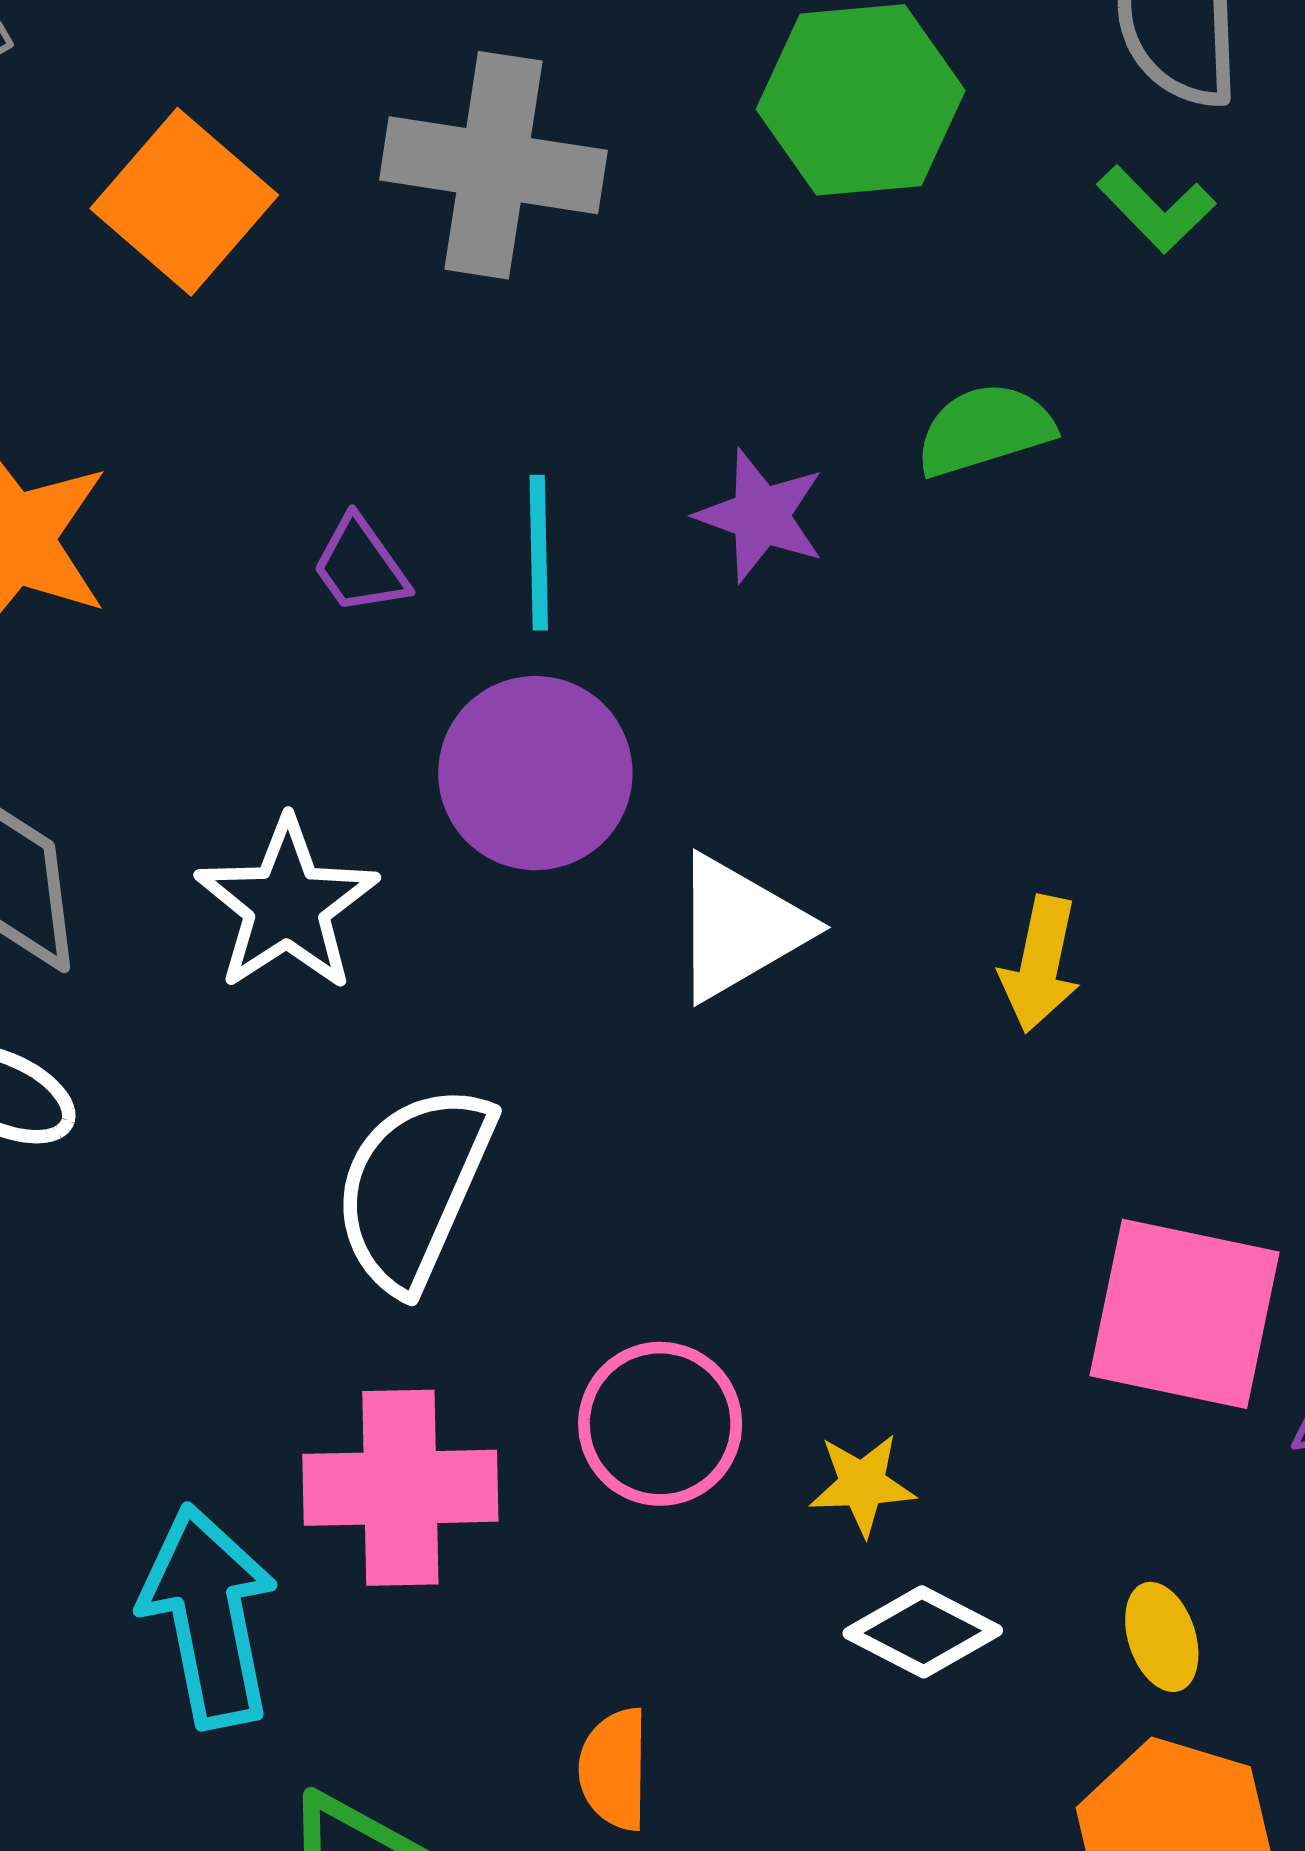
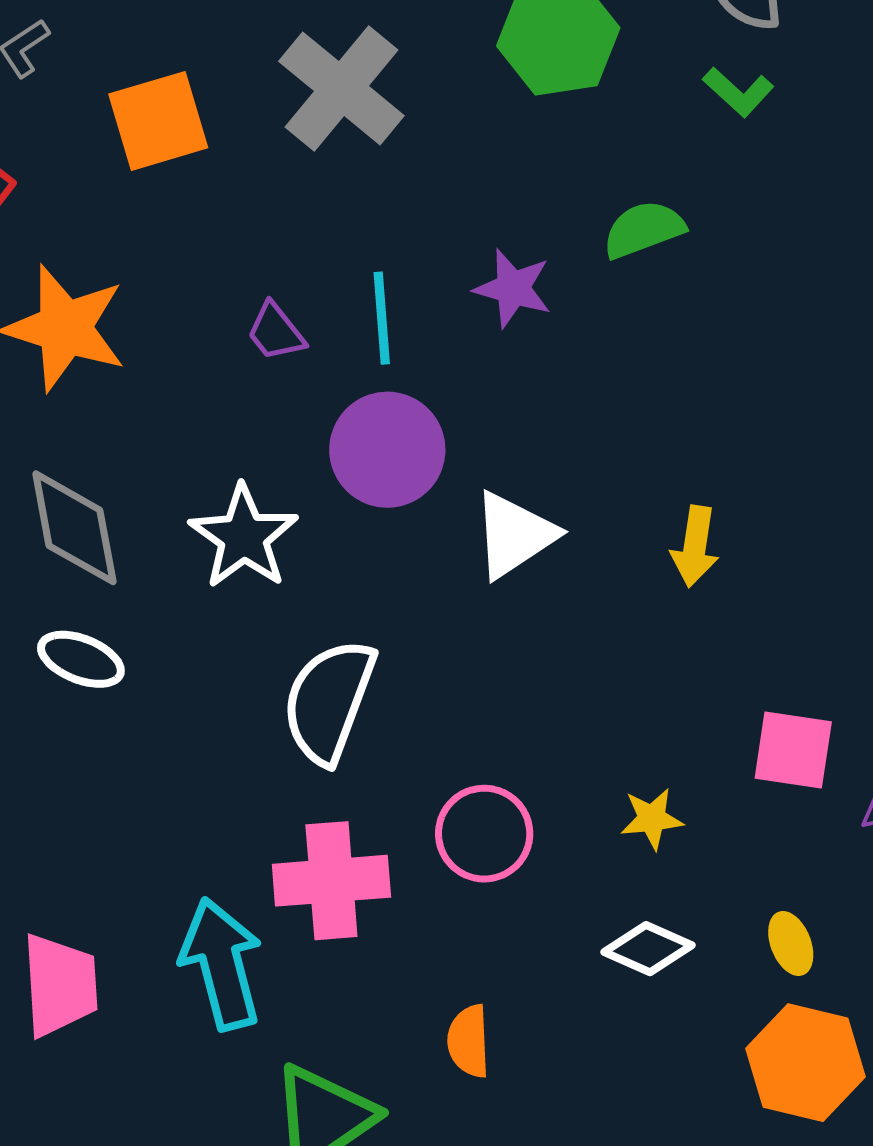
gray cross: (493, 165) -> (341, 89), turned 34
orange square: (184, 202) -> (158, 121), turned 36
pink square: (1184, 1314) -> (793, 750), size x0.7
yellow star: (862, 1484) -> (652, 819), moved

